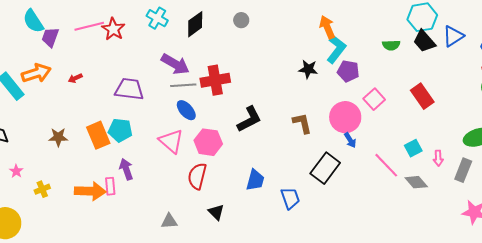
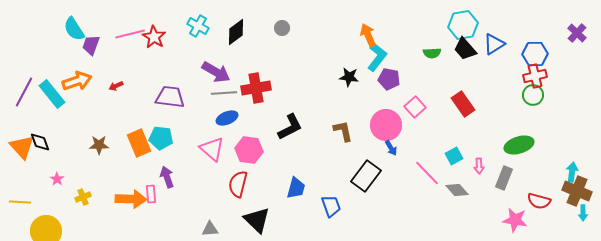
blue ellipse: (186, 110) -> (227, 118), turned -70
black triangle: (216, 212) -> (257, 220), size x1.6

